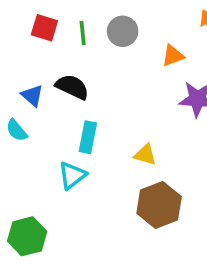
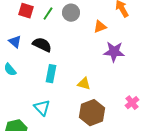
green line: (83, 33) -> (48, 14), turned 40
blue triangle: (32, 96) -> (15, 42), moved
cyan triangle: (72, 175) -> (42, 108), moved, turned -36

